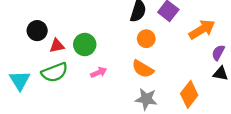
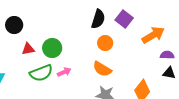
black circle: (37, 31) -> (14, 25), moved
purple semicircle: (218, 53) -> (167, 55), turned 64
green semicircle: (55, 72) -> (41, 73), moved

